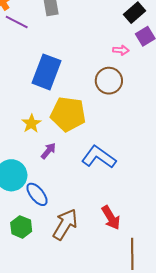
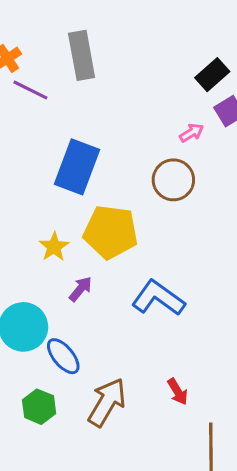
pink arrow: (121, 50) -> (192, 133), turned -35
red arrow: (111, 218) -> (178, 392), size x0.7

